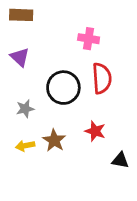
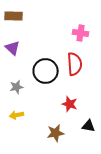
pink cross: (89, 39) -> (81, 33), moved
brown star: (54, 140) -> (56, 133), moved, turned 30

